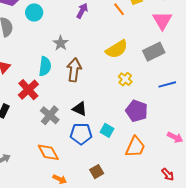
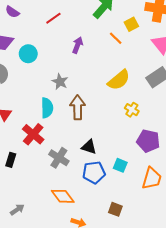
brown square: (97, 172) -> (115, 209), turned -32

